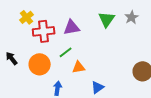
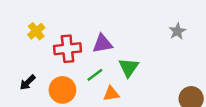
yellow cross: (27, 17) -> (36, 31), moved
green triangle: (107, 19) -> (129, 67), moved
black arrow: (12, 58) -> (27, 82), turned -96

